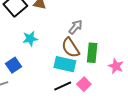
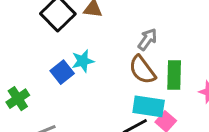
cyan rectangle: (65, 64) -> (149, 106), moved
blue square: (14, 65) -> (62, 72), moved

